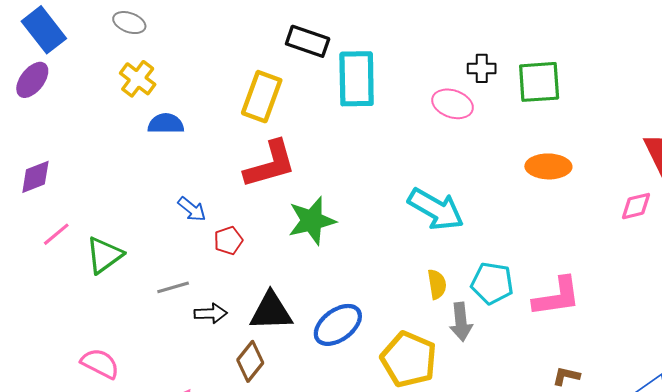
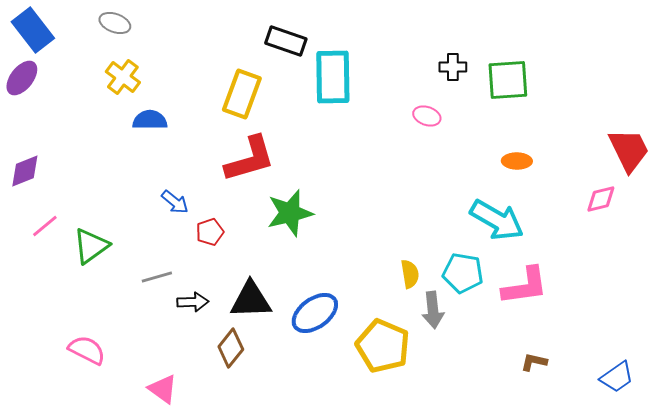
pink ellipse: (453, 104) -> (427, 116), moved, size x0.7
orange ellipse: (548, 166) -> (517, 161), size x0.7
cyan arrow: (436, 209) -> (497, 220), moved

